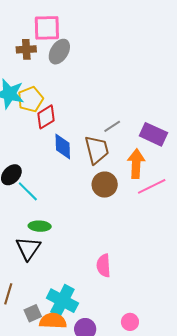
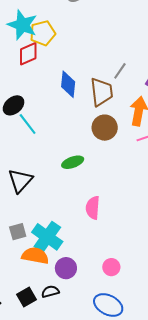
red diamond: (46, 117) -> (28, 54), moved
gray line: (112, 126) -> (120, 71), turned -30
green ellipse: (40, 226) -> (73, 162), moved, turned -30
gray square: (33, 313) -> (18, 232), moved

